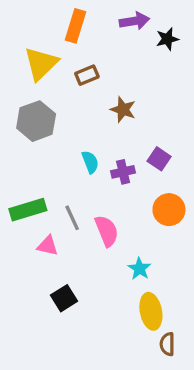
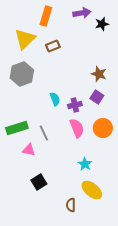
brown star: (123, 110) -> (99, 74), moved
pink semicircle: (107, 231) -> (77, 128), moved
yellow ellipse: (151, 311) -> (92, 190), turned -40
brown semicircle: (167, 344) -> (71, 205), moved

